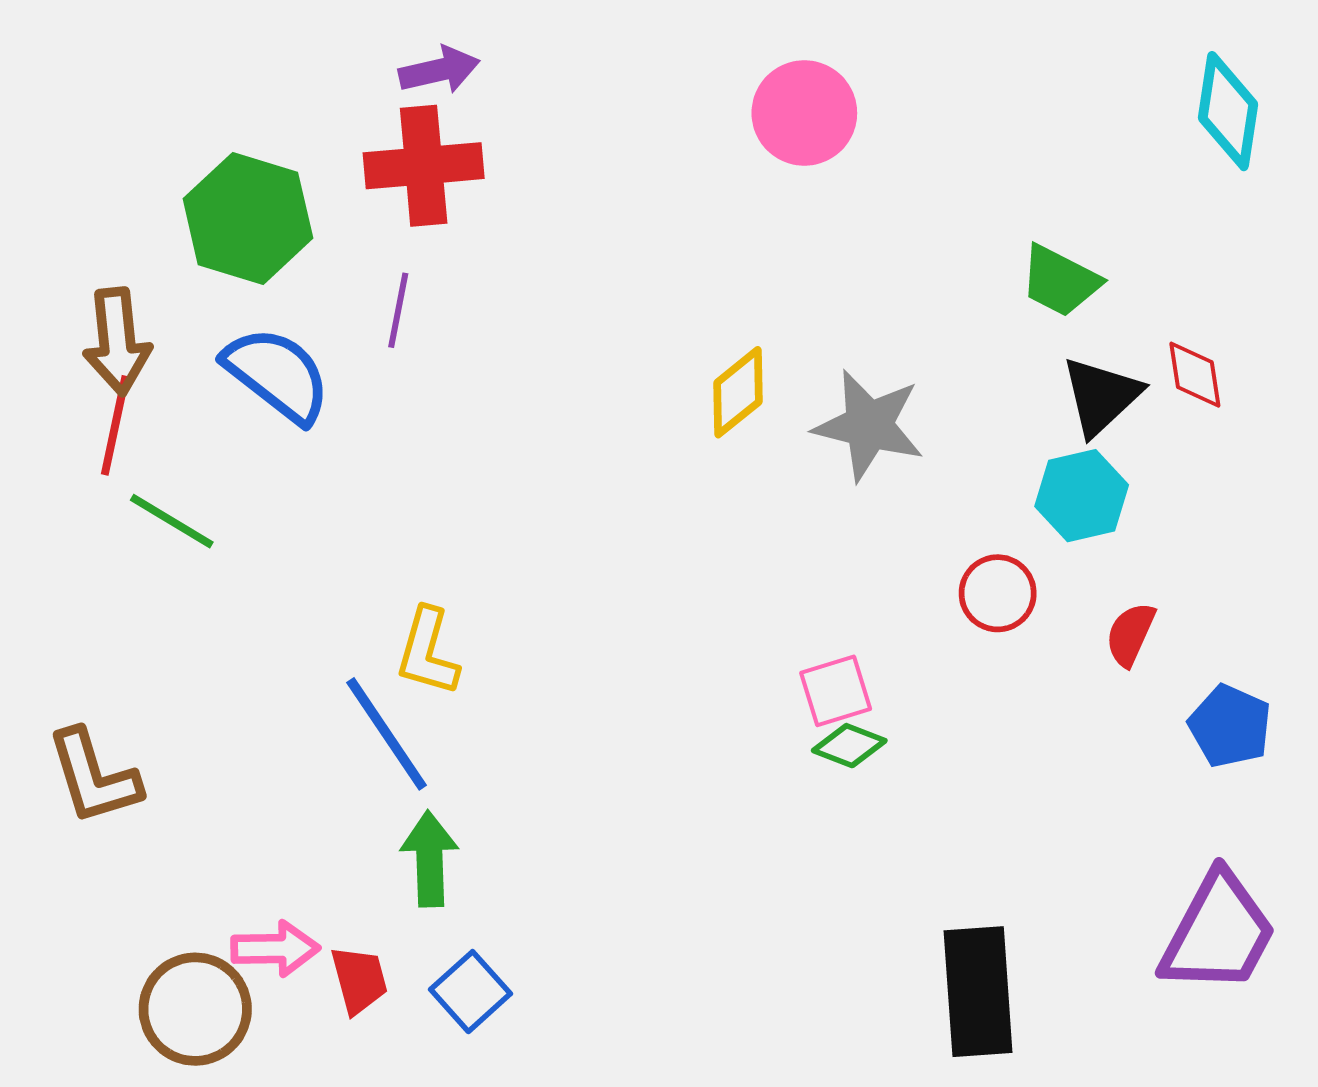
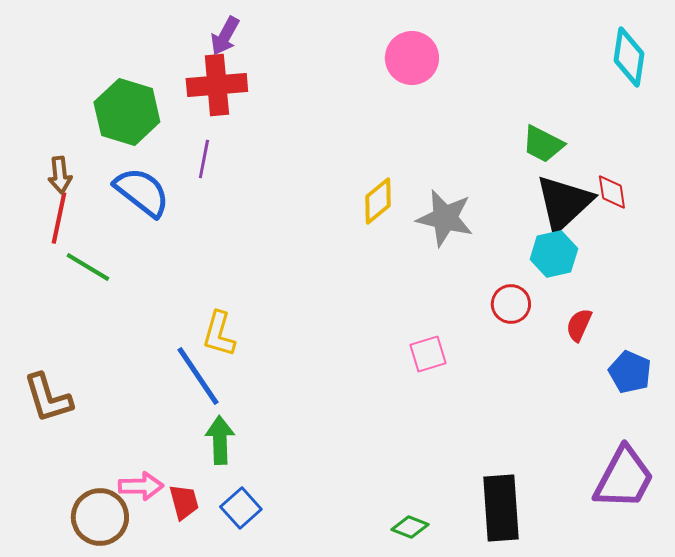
purple arrow: (439, 70) -> (225, 36), turned 132
brown arrow: (117, 341) -> (60, 175), size x0.7
black triangle: (1101, 396) -> (564, 203), size x1.4
green diamond: (849, 746) -> (410, 527), moved

